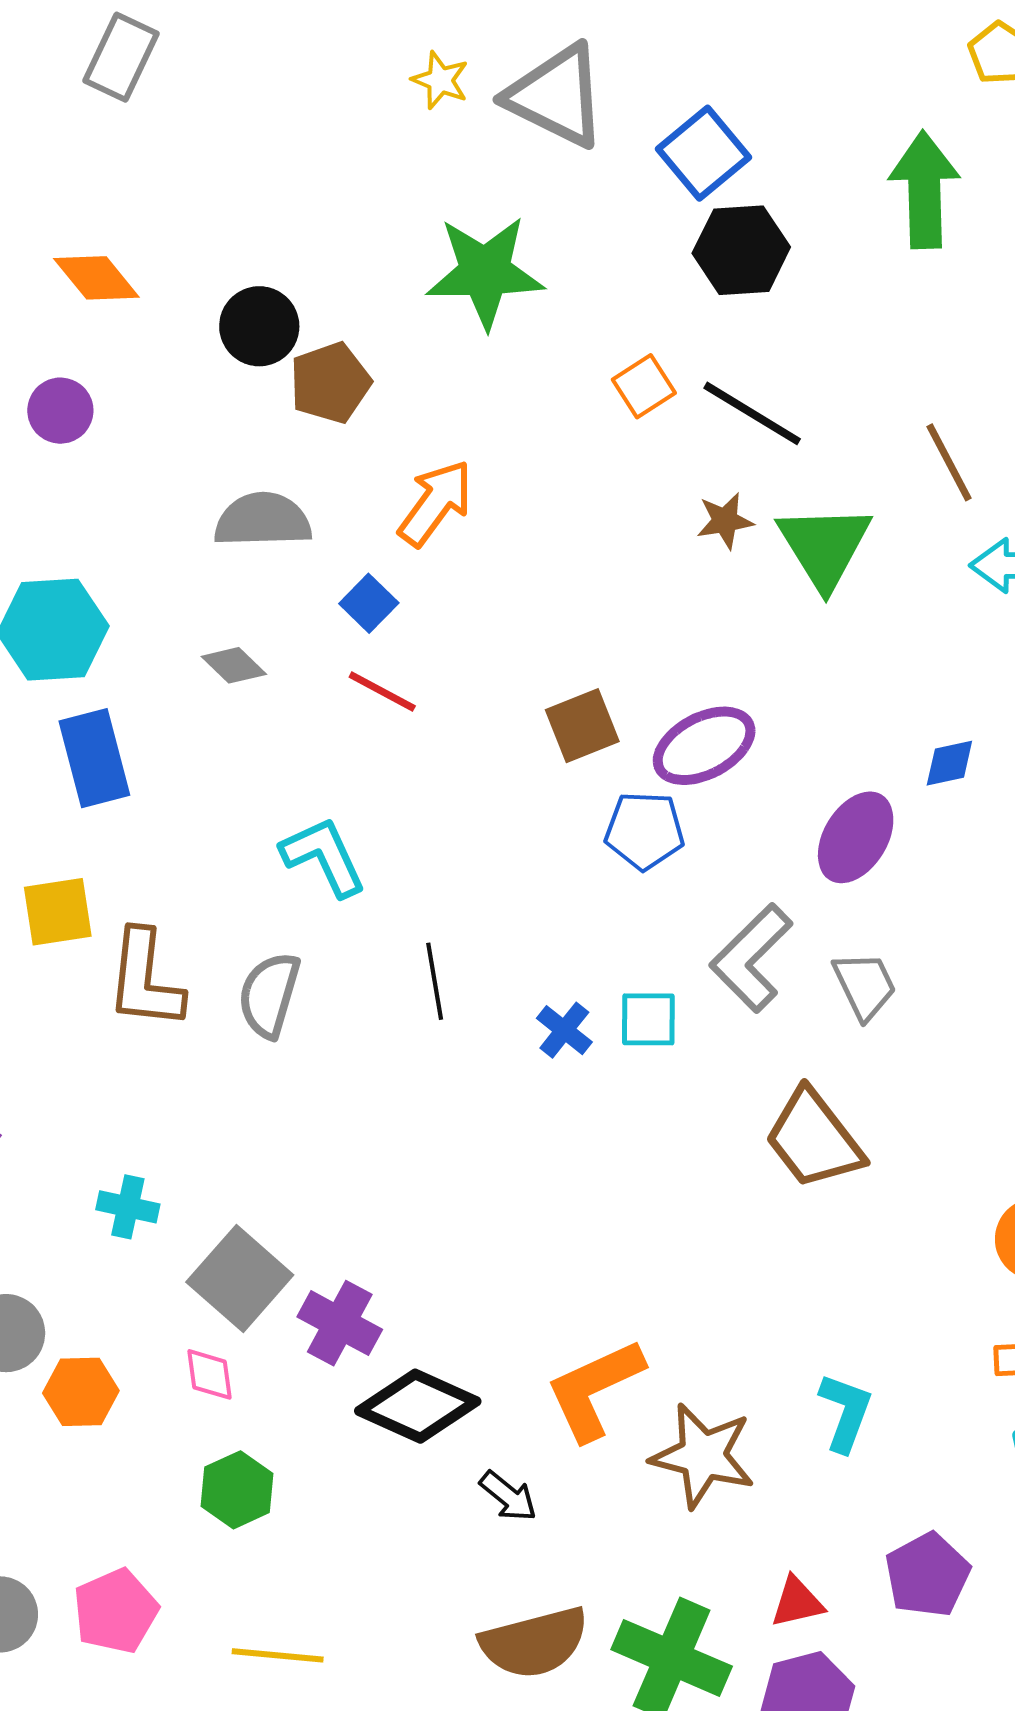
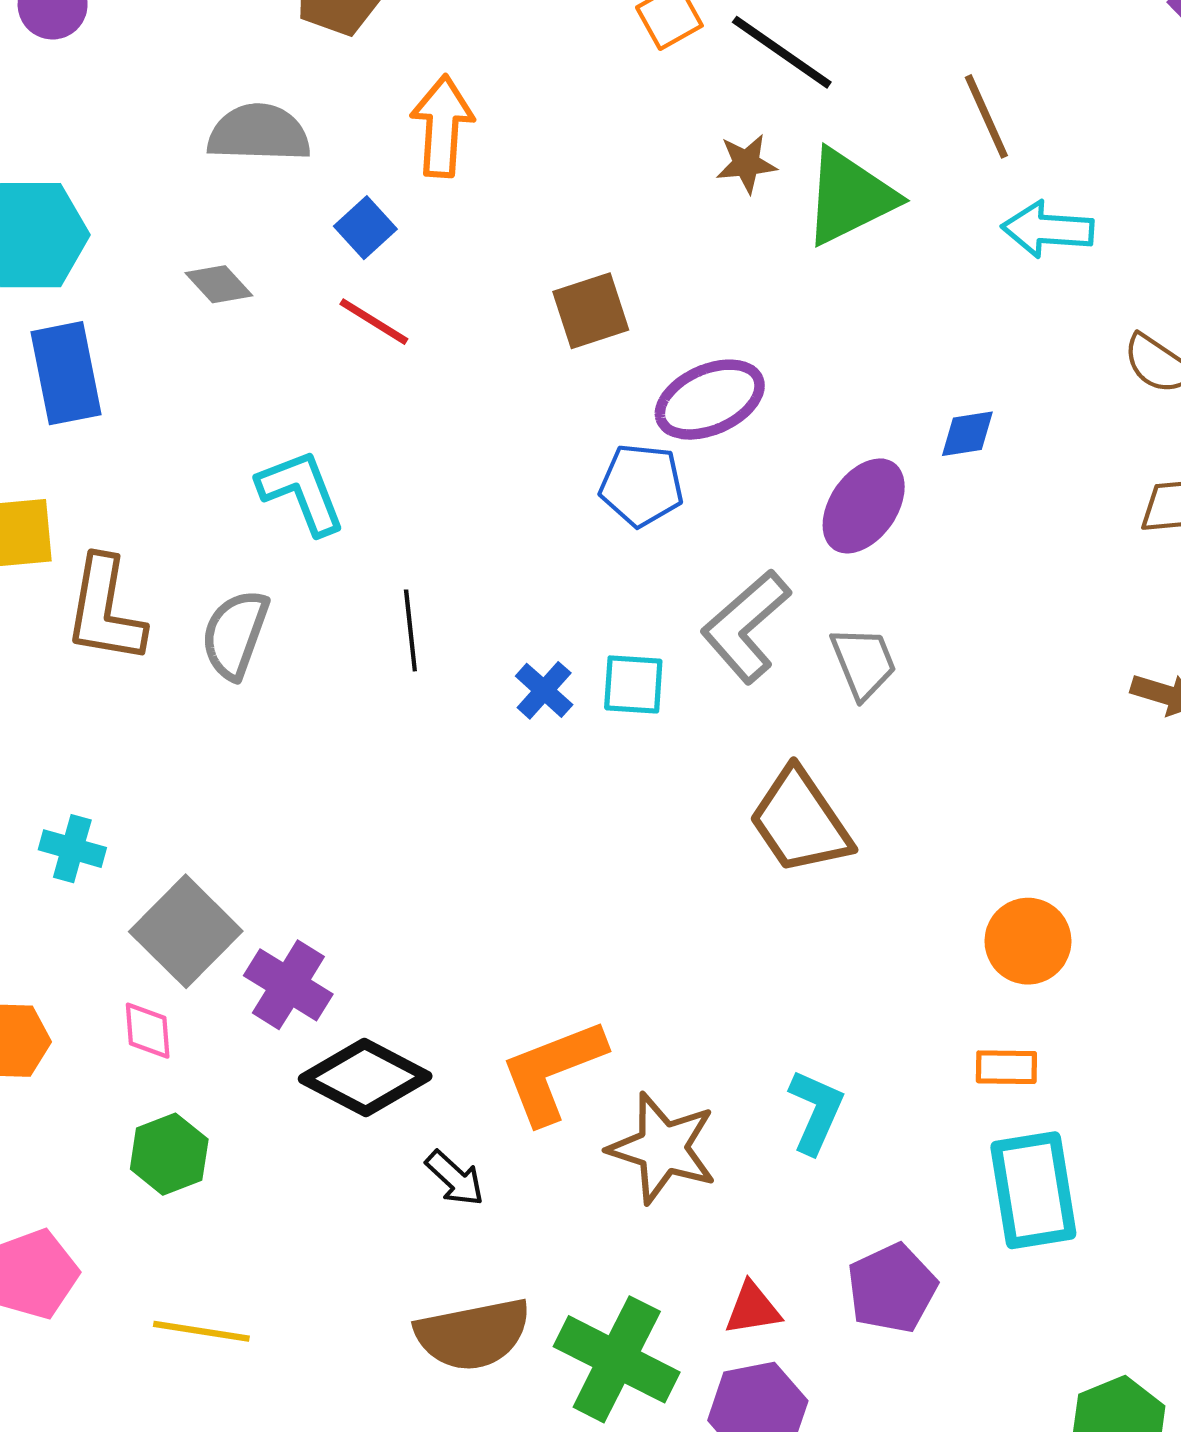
orange arrow: (436, 503) -> (442, 126), turned -36
green triangle: (824, 546) -> (849, 197), turned 32
brown square: (582, 726) -> (591, 311), moved

